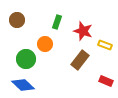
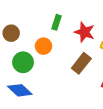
brown circle: (17, 20) -> (11, 33), moved

